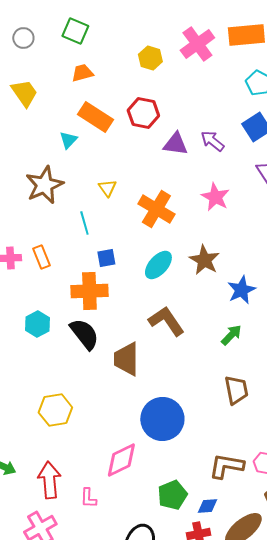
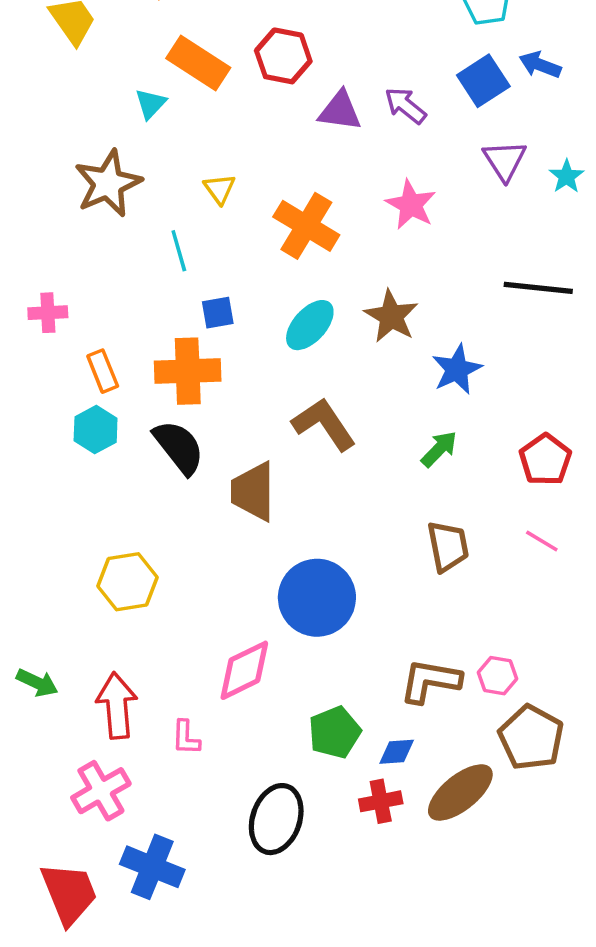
orange rectangle: (41, 257) -> (103, 371), moved

